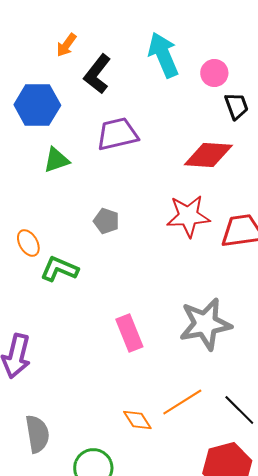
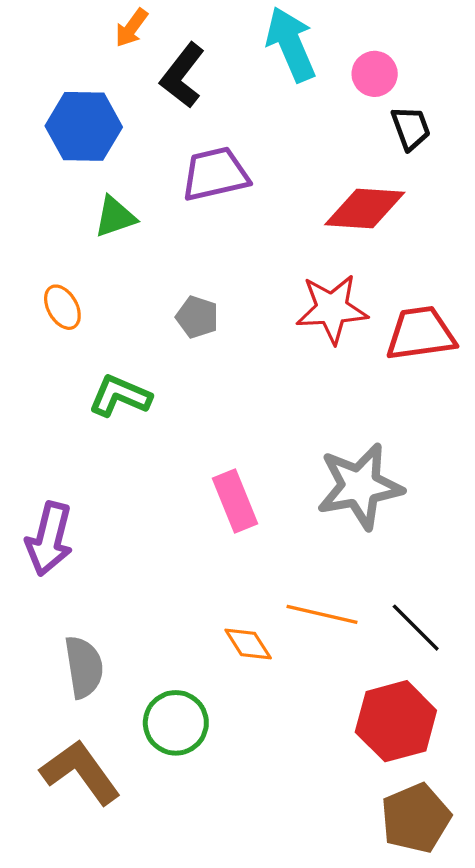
orange ellipse: (28, 243) -> (62, 307), moved
orange line: (182, 402) -> (322, 614), turned 45

